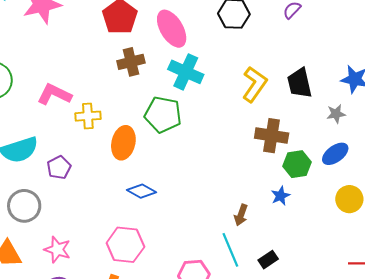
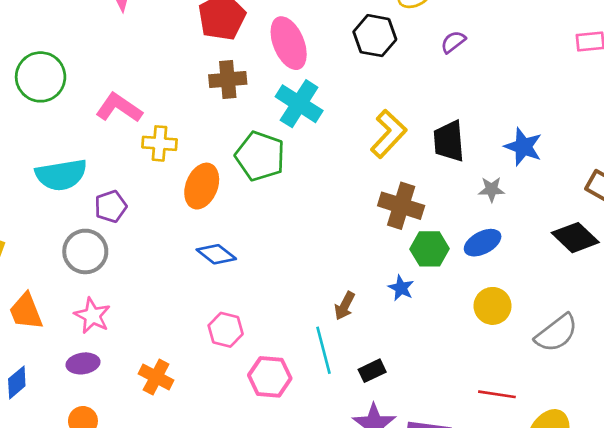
blue star: (280, 196) -> (401, 288), turned -30
gray circle: (24, 206) -> (85, 251), moved
pink hexagon: (125, 245) -> (226, 330), moved, size x0.7

